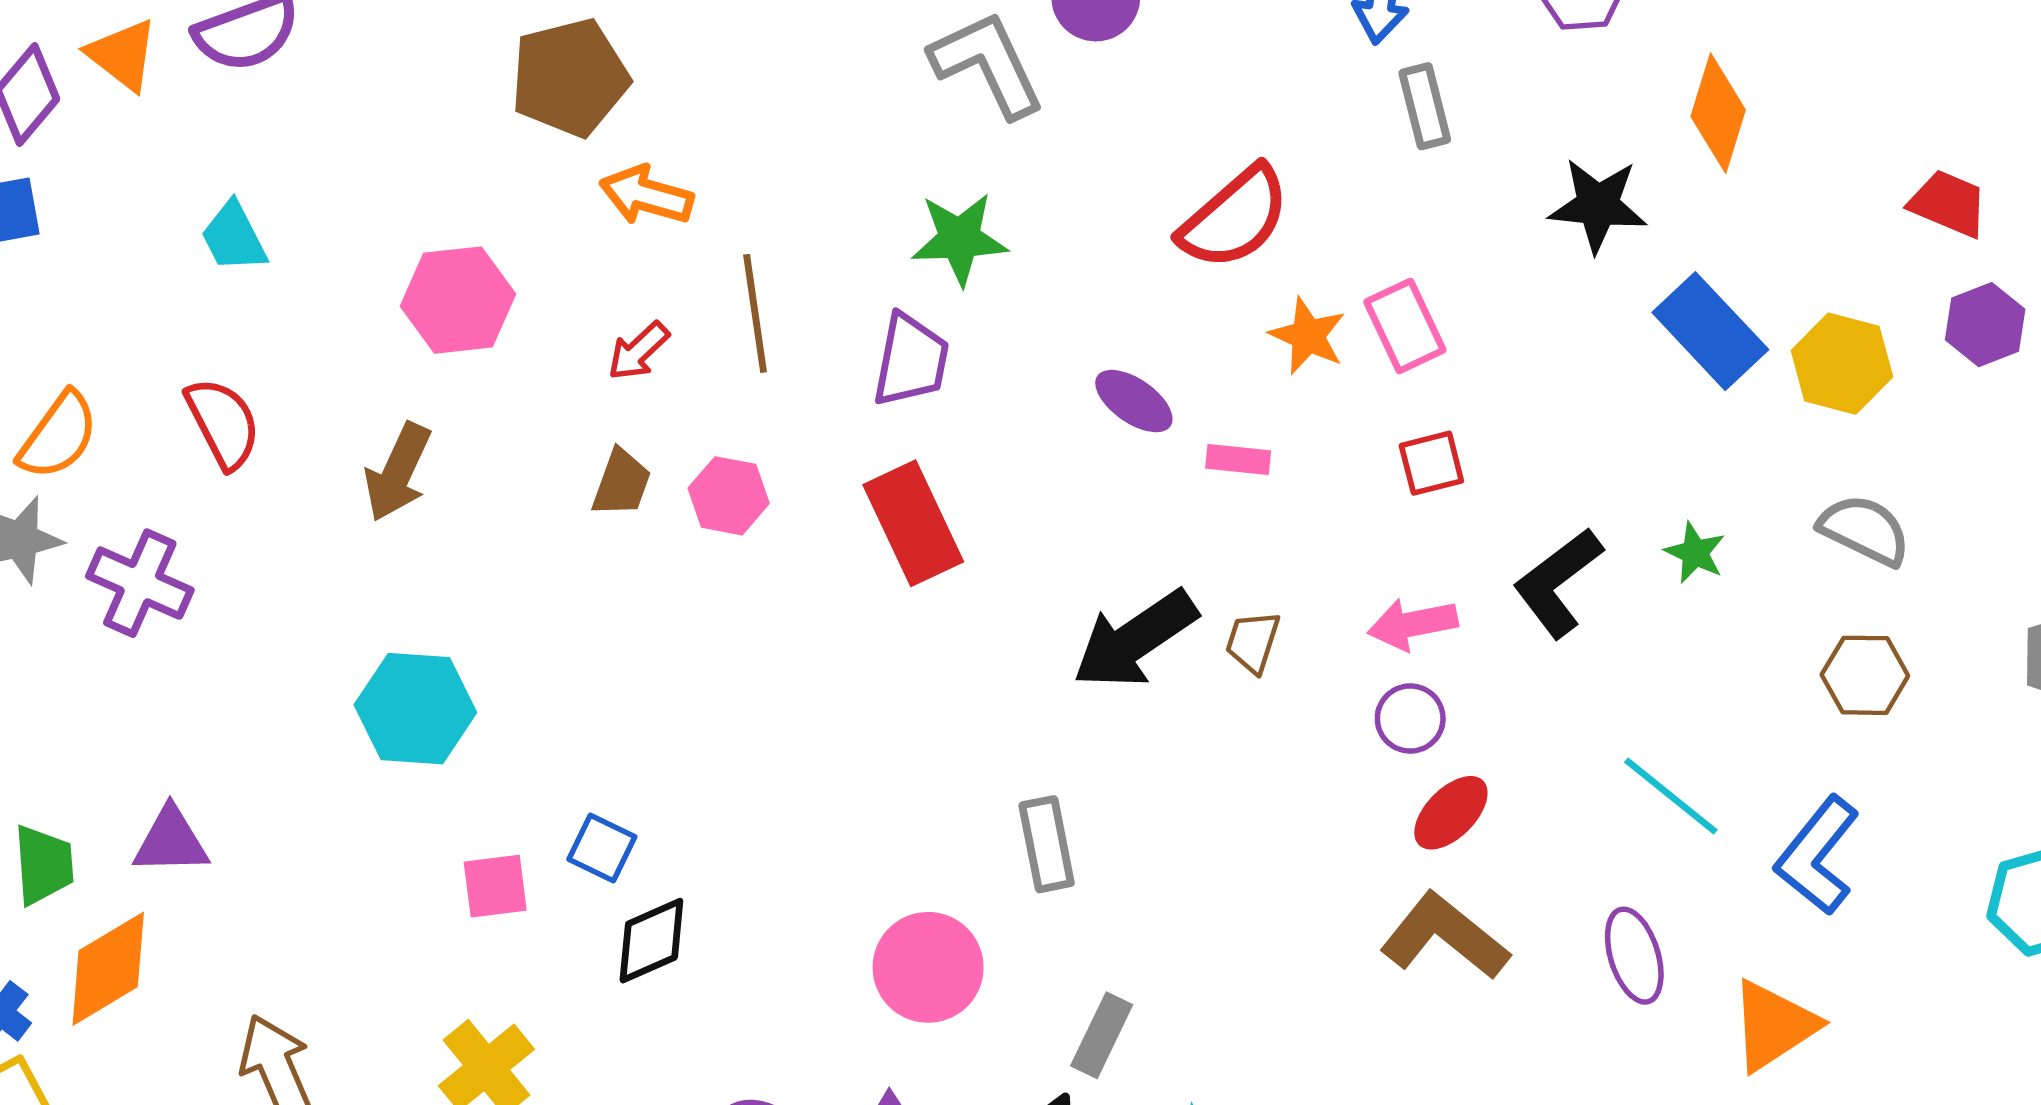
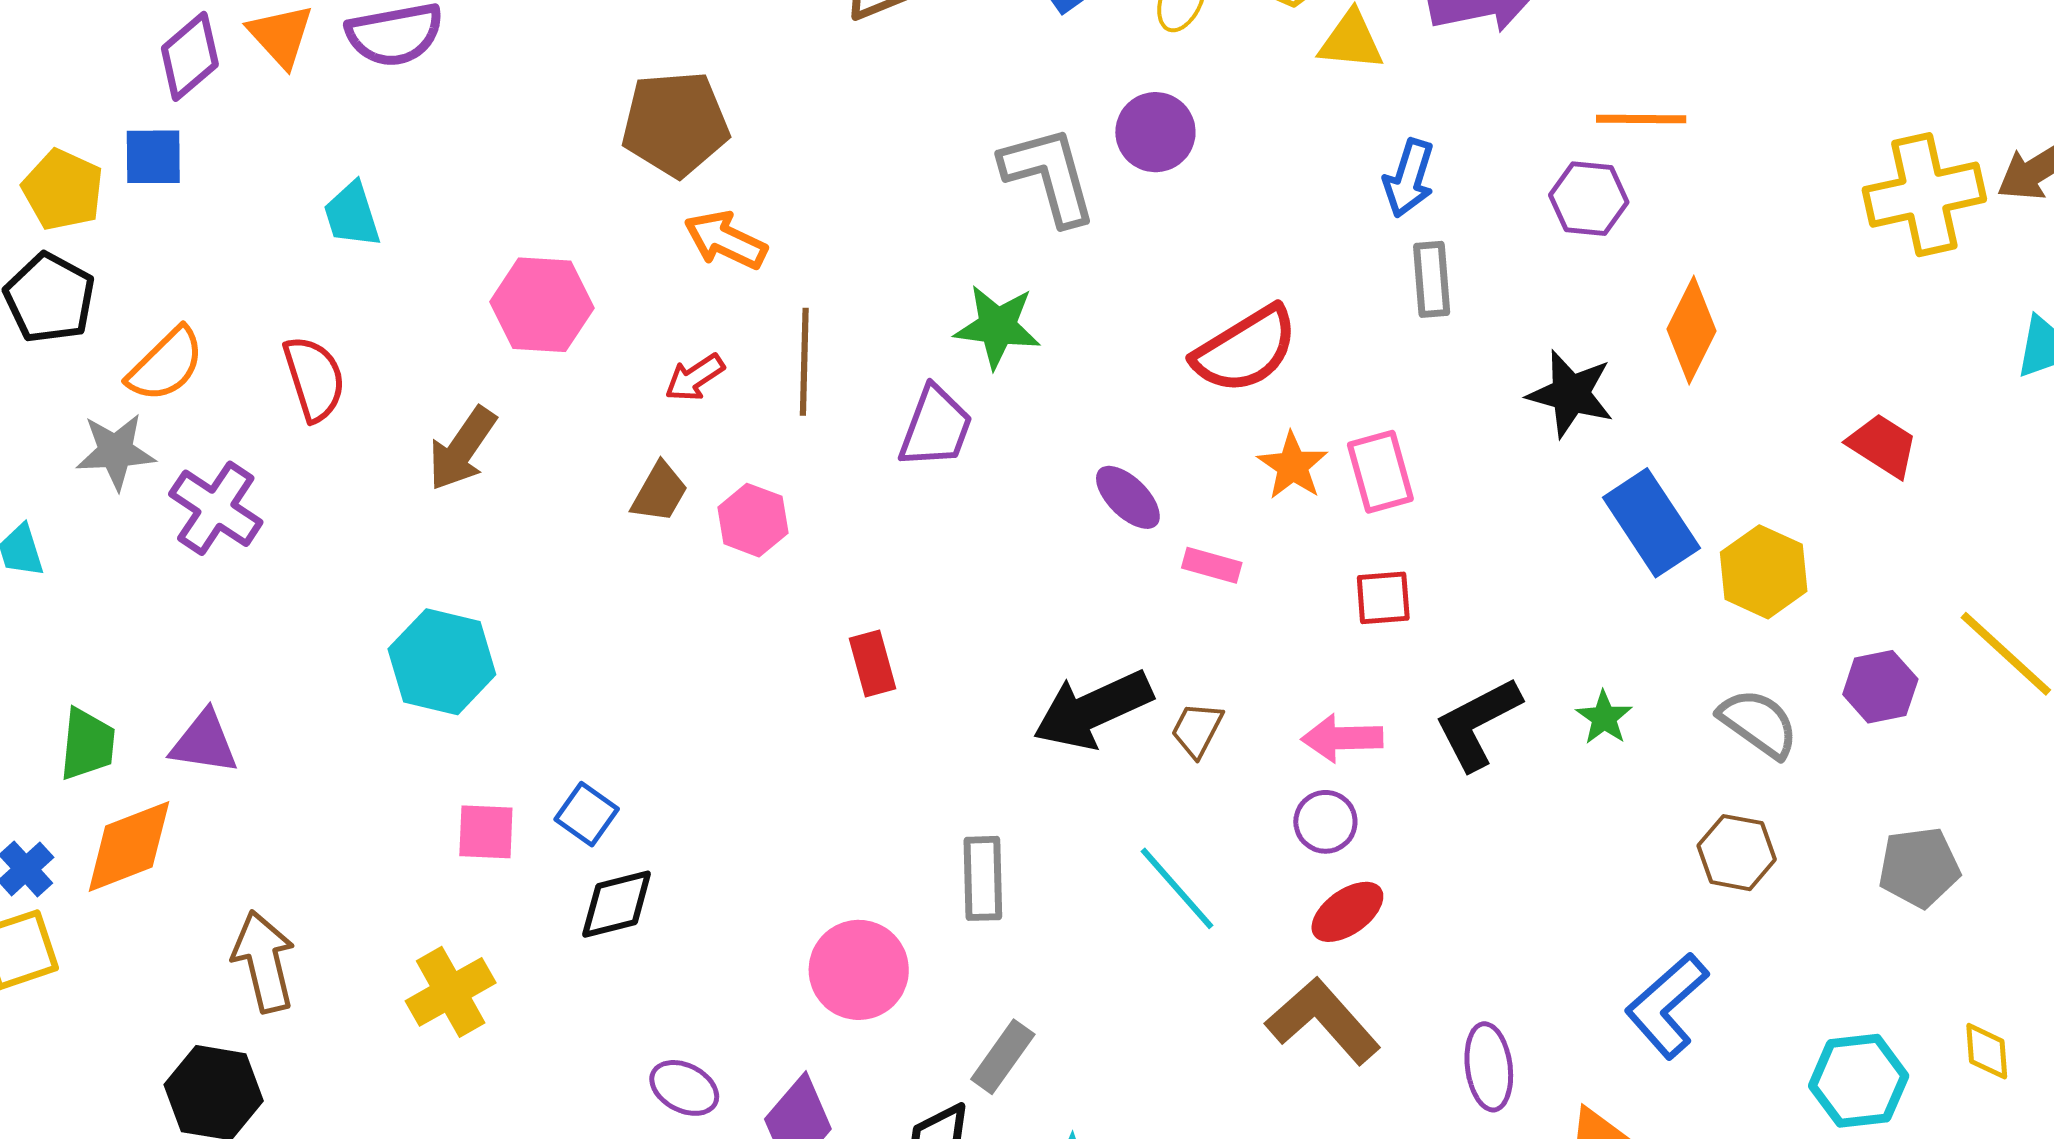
purple hexagon: (1985, 325) -> (1880, 687), moved
red rectangle: (913, 523) -> (872, 664), moved, size x0.6
cyan line: (1671, 796) -> (1177, 888), moved

